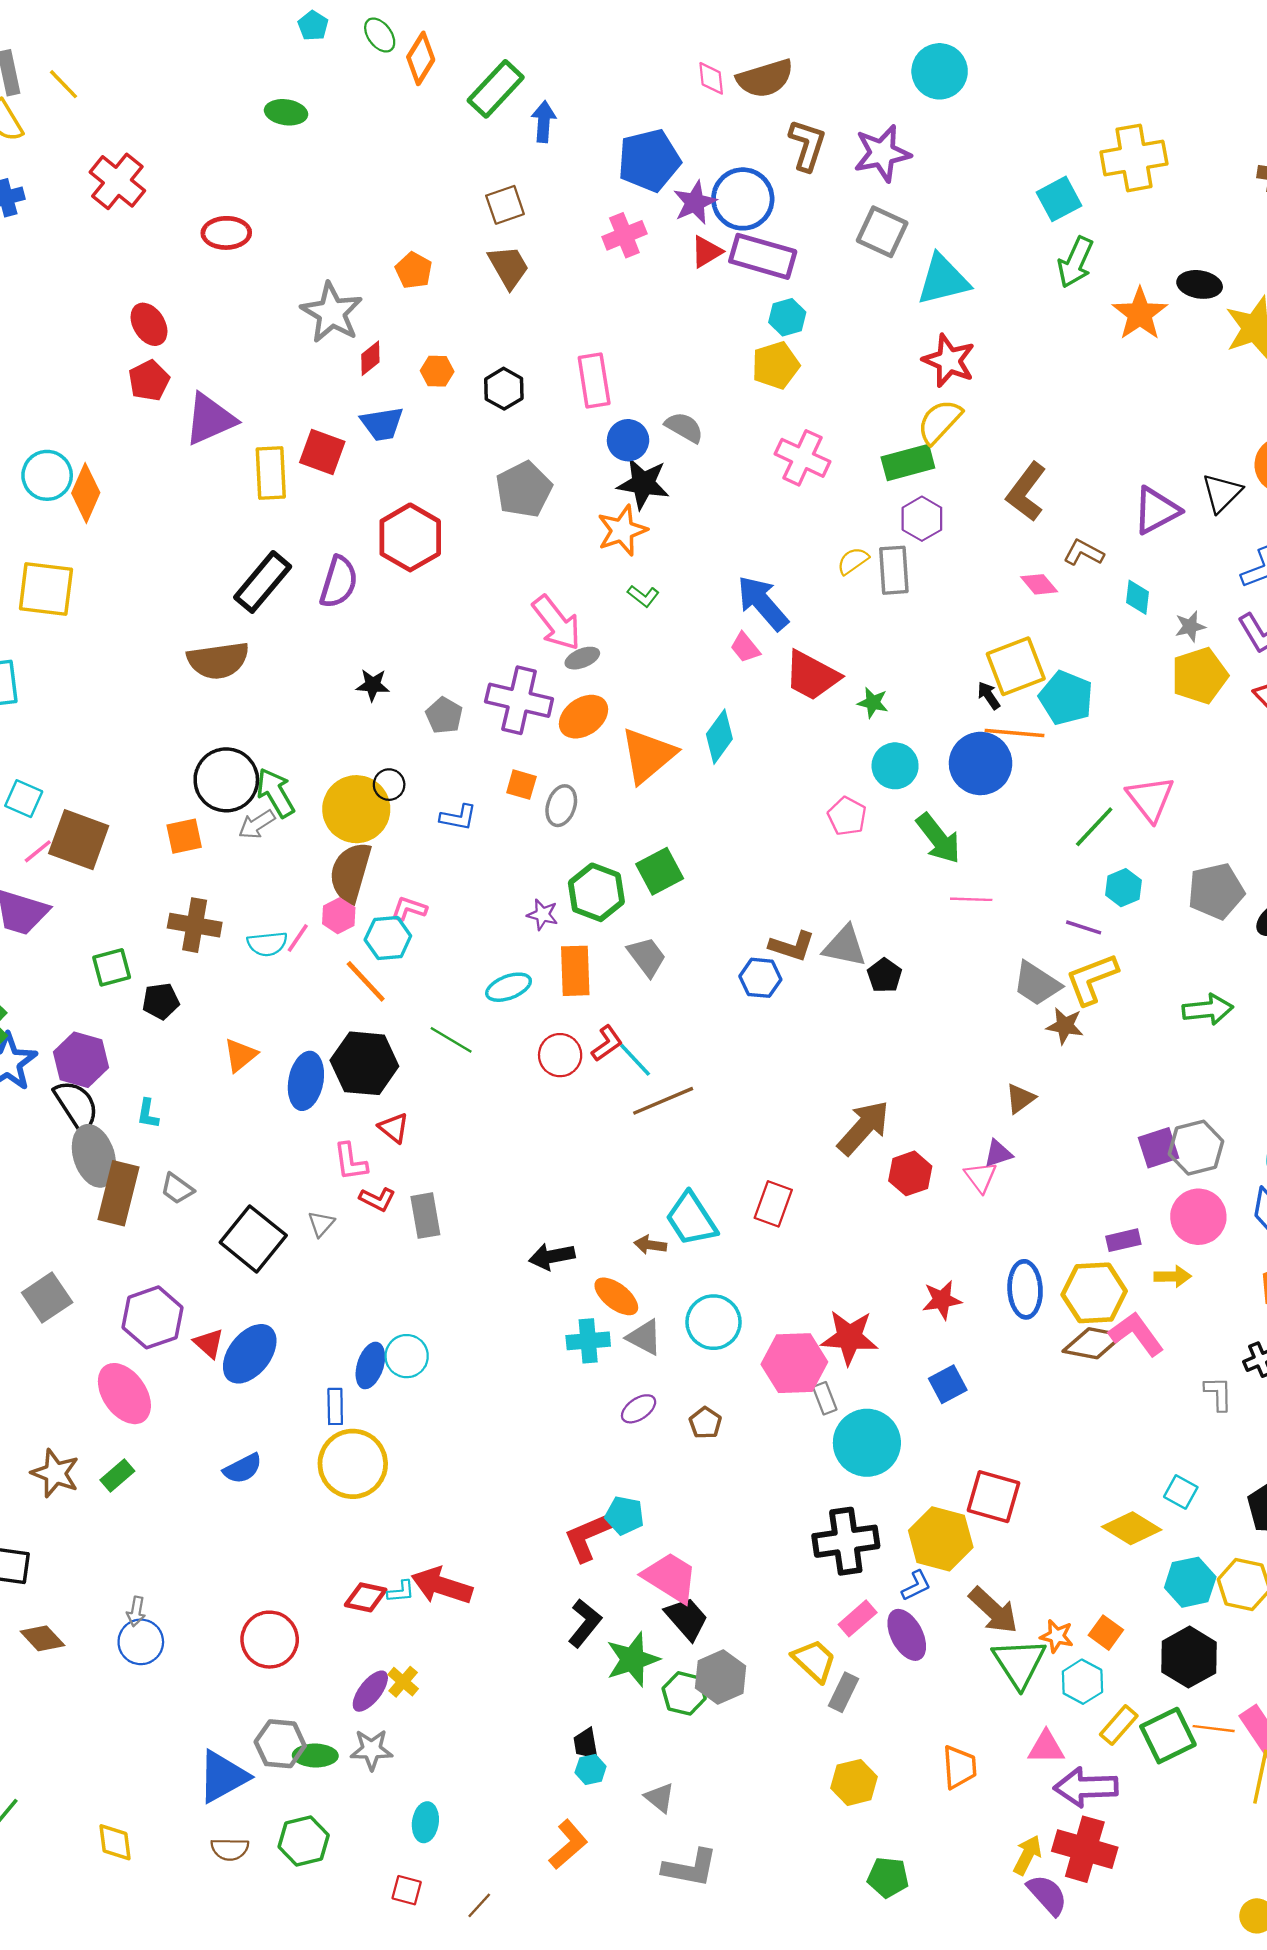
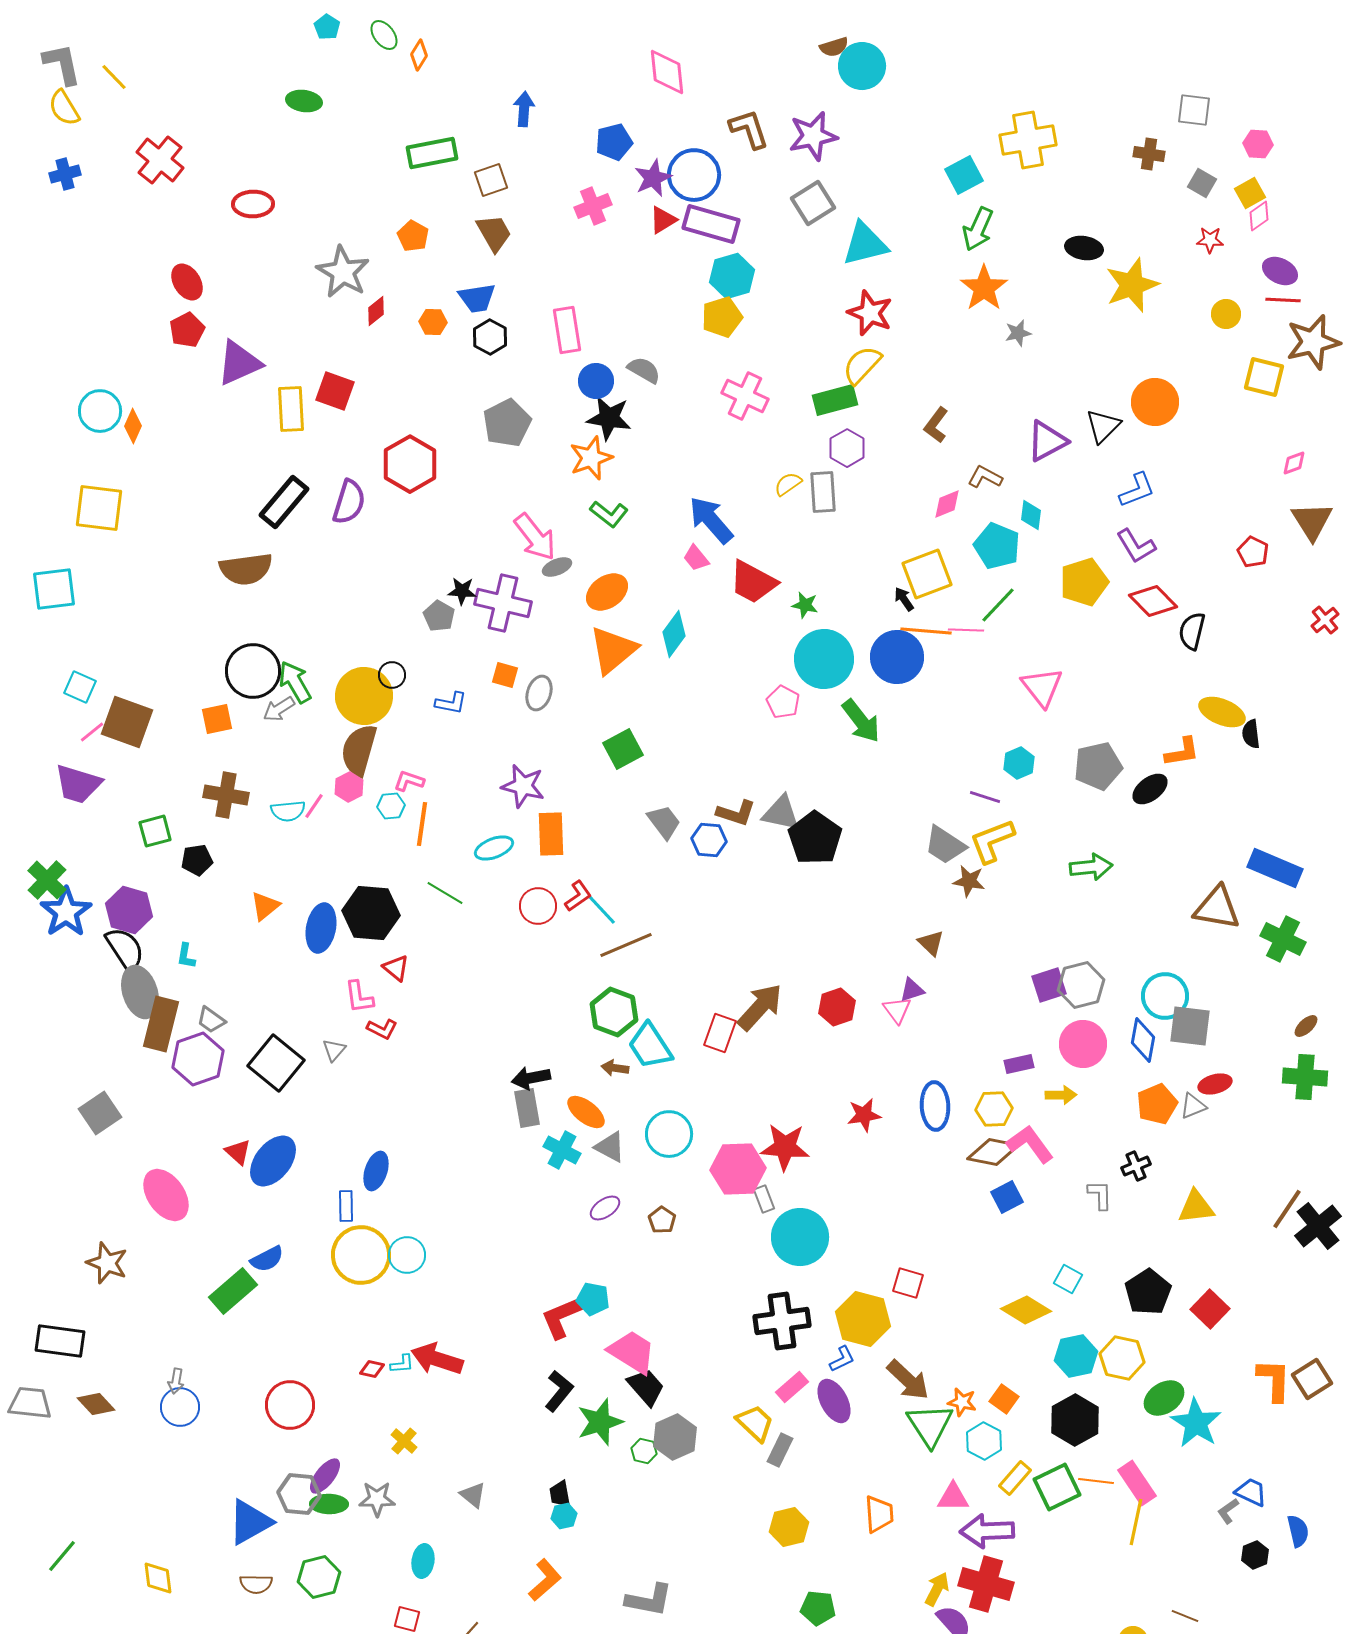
orange diamond: (421, 58) -> (419, 55), size x0.7
pink diamond: (711, 78) -> (667, 72), size x1.6
brown semicircle: (765, 78) -> (834, 47), moved, size x0.6
green rectangle: (496, 89) -> (432, 153), moved, turned 36
brown L-shape: (807, 145) -> (749, 129), turned -36
blue pentagon: (649, 160) -> (614, 142), size x0.7
gray square: (882, 232) -> (813, 203), turned 33
orange star: (1140, 314) -> (984, 288), moved
cyan hexagon: (787, 317) -> (732, 276), size x1.4
blue trapezoid: (382, 424) -> (477, 298), moved
brown L-shape: (1026, 492) -> (936, 425), size x0.7
orange diamond: (86, 493) -> (133, 426), size x0.7
pink diamond: (1039, 584) -> (947, 504), turned -72
green L-shape: (643, 596) -> (609, 514), size x1.4
gray star: (1190, 626) -> (1018, 333), moved
black star: (373, 685) -> (462, 591), moved
cyan pentagon: (1066, 698) -> (997, 546), moved
orange ellipse: (584, 717) -> (607, 592), moved
cyan circle: (895, 766) -> (824, 659), size x1.5
green line: (1094, 827) -> (998, 605), moved
green hexagon: (596, 892) -> (614, 1012), moved
pink line: (971, 899) -> (966, 630), moved
purple star: (543, 915) -> (523, 786), size x1.6
cyan hexagon: (388, 938) -> (391, 806), size x0.7
gray trapezoid: (647, 957) -> (664, 822), moved
black pentagon: (884, 975) -> (815, 838), size x1.8
orange line: (366, 981) -> (422, 824), moved, turned 51
brown triangle: (1020, 1098) -> (931, 943), turned -40
brown arrow: (863, 1128) -> (760, 1007), moved
gray rectangle: (425, 1216) -> (527, 1108), moved
yellow hexagon: (1094, 1293) -> (994, 1109), size x0.7
purple hexagon: (152, 1317) -> (198, 1059), moved
cyan cross: (588, 1341) -> (562, 1150), turned 33
cyan circle: (407, 1356) -> (407, 1255), moved
blue square: (948, 1384) -> (1007, 1197), moved
green rectangle: (117, 1476) -> (233, 1291), moved, size x1.6
red square: (993, 1497) -> (908, 1283), size x0.7
red diamond: (366, 1597) -> (372, 1369), size x0.7
purple ellipse: (370, 1691) -> (325, 1476), moved
green hexagon: (684, 1693) -> (644, 1451), size x0.7
gray triangle: (660, 1798) -> (473, 1495), moved

